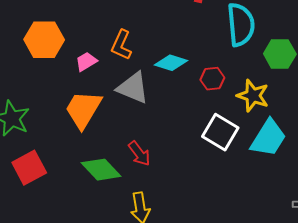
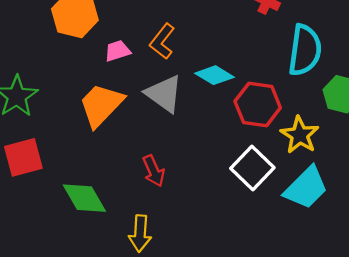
red hexagon: (212, 79) -> (258, 105), size x1.6
green diamond: (101, 170) -> (84, 198), moved

